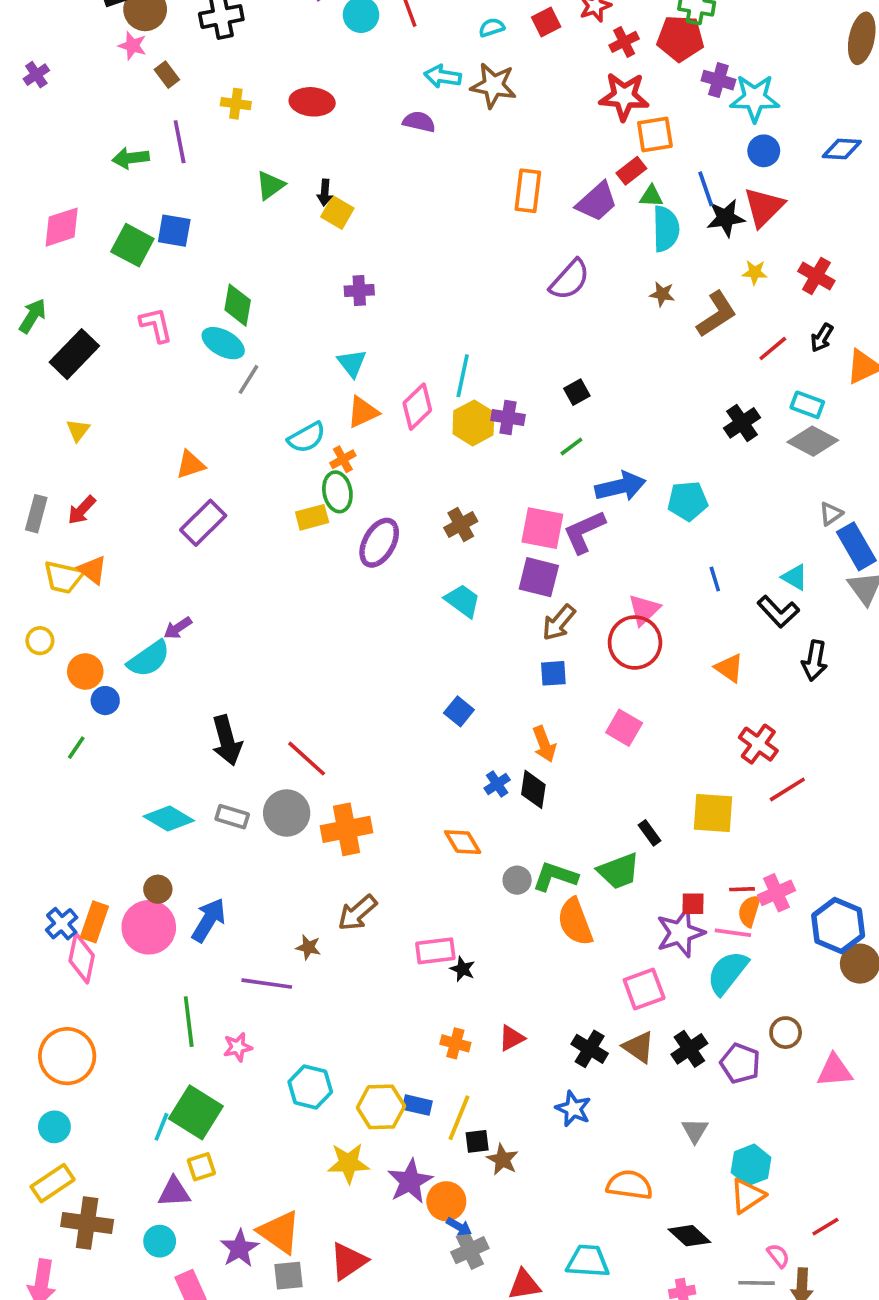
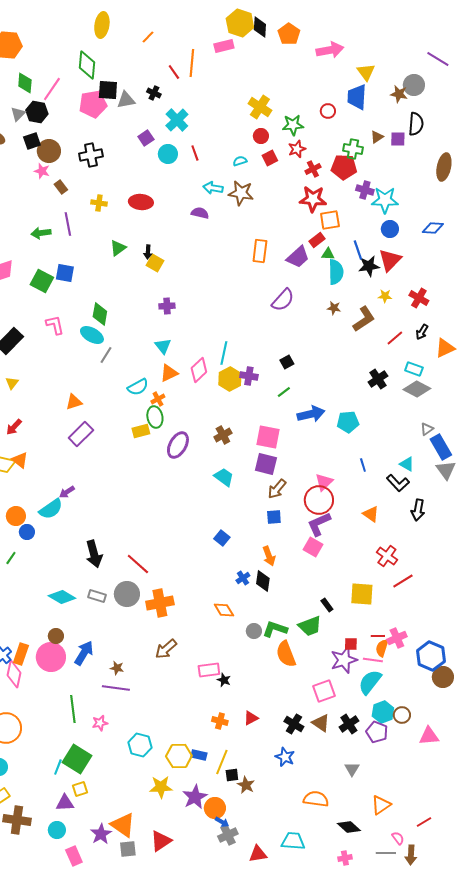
purple L-shape: (584, 532) -> (319, 524), moved
brown star: (308, 947) -> (117, 668), moved
cyan hexagon: (751, 1165) -> (383, 712), moved

